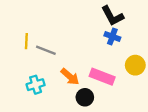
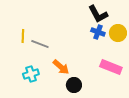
yellow circle: (135, 65) -> (118, 33), moved
pink rectangle: (102, 77) -> (111, 67), moved

